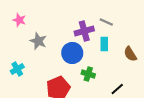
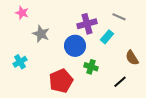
gray line: (106, 22) -> (119, 17), moved
cyan rectangle: (104, 44) -> (107, 37), turned 40
brown semicircle: (130, 54) -> (132, 58), moved

